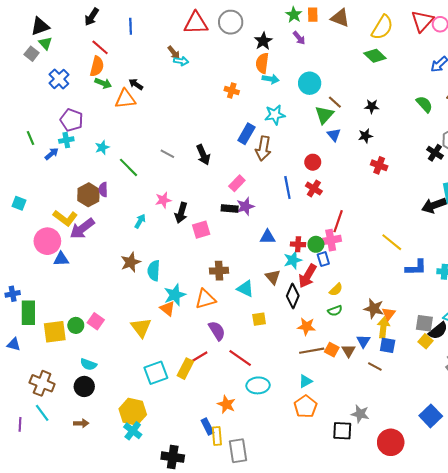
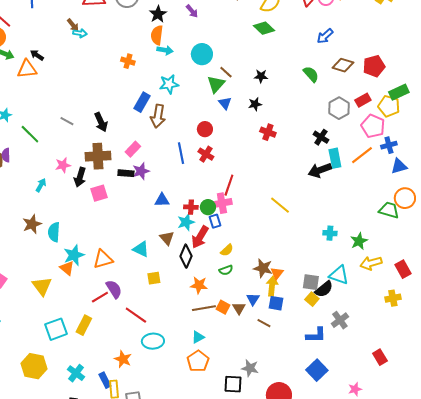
black cross: (435, 153) -> (321, 137), moved
blue L-shape: (416, 267) -> (316, 335), moved
brown cross: (219, 271) -> (98, 156), moved, size x1.4
red line: (199, 357) -> (100, 297), moved
cyan cross: (133, 431) -> (76, 373), moved

